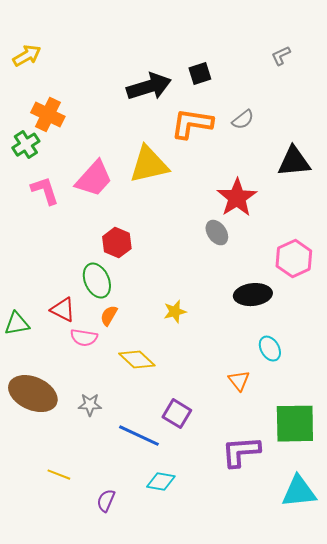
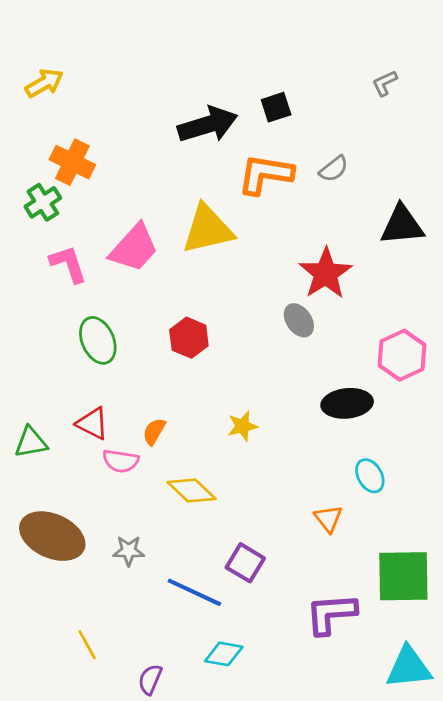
red hexagon: (117, 243) -> (189, 338), moved
green ellipse: (97, 281) -> (98, 340), moved
yellow line: (59, 475) -> (87, 645), turned 40

